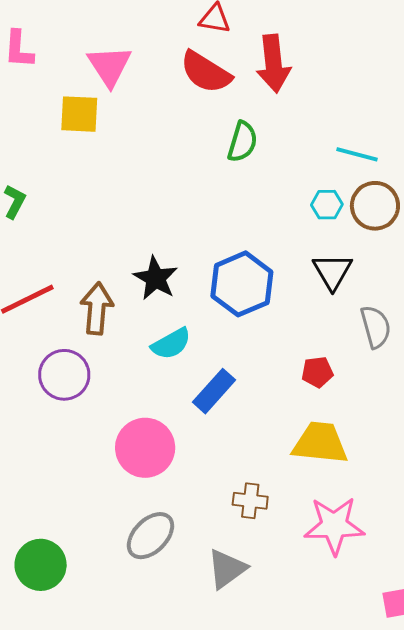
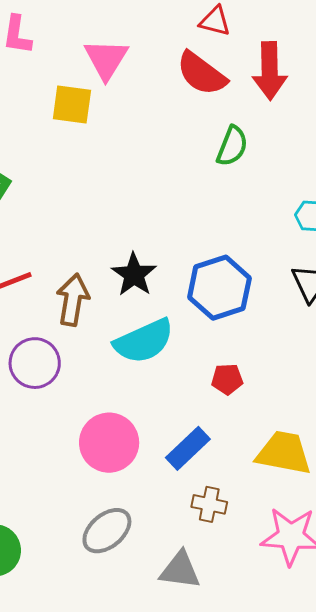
cyan semicircle: (171, 344) -> (144, 341), size x1.5
red pentagon: (317, 372) -> (227, 379), moved
blue rectangle: (214, 391) -> (188, 448), moved
gray triangle: (227, 569) -> (180, 570), turned 39

